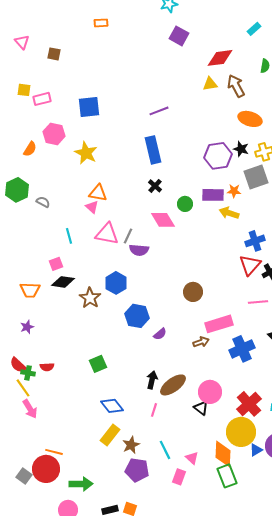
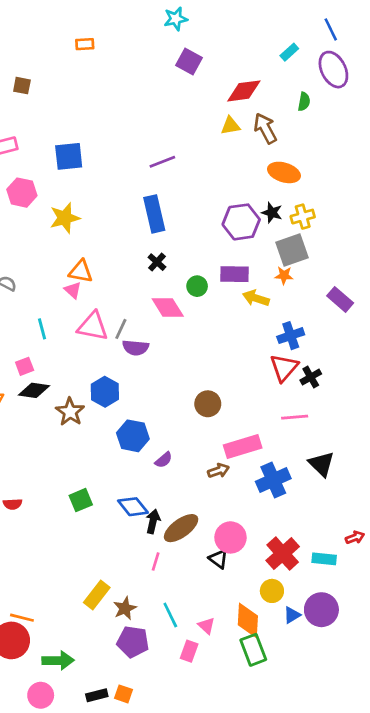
yellow star: (86, 153) -> (65, 218), turned 30
orange star: (234, 191) -> (284, 275), moved
blue diamond: (112, 406) -> (133, 507), moved
yellow circle: (241, 432) -> (272, 591), size x0.6

